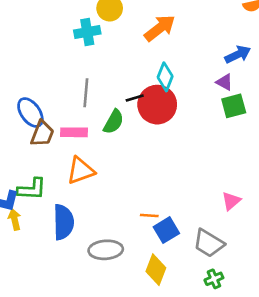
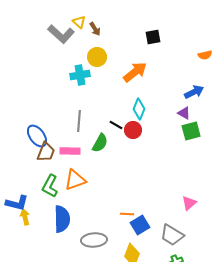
black line: (135, 98) -> (116, 125), turned 48
red circle: (157, 105) -> (133, 130), size x0.6
green L-shape: (32, 189) -> (50, 186), moved, turned 115

